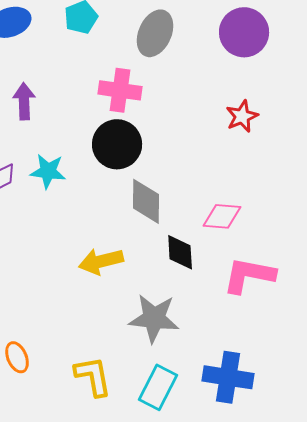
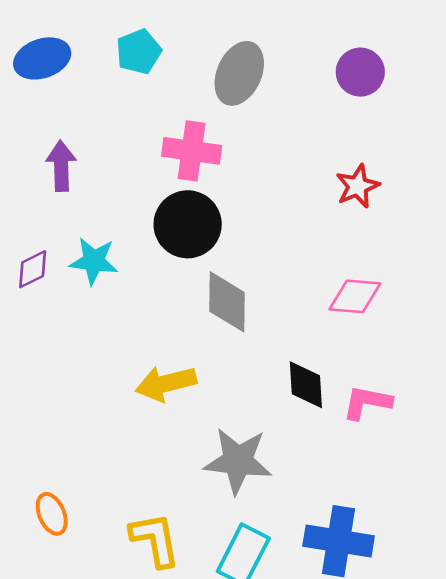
purple circle: (244, 32) -> (360, 72), size x0.7
pink diamond: (222, 216) -> (355, 296), moved
black diamond: (180, 252) -> (306, 385), moved
pink L-shape: (249, 275) -> (367, 402), size x0.7

